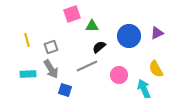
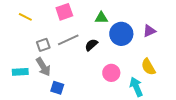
green triangle: (92, 26) -> (101, 18), moved
yellow line: (27, 40) -> (25, 17), moved, turned -48
gray line: (87, 66) -> (68, 40), moved

